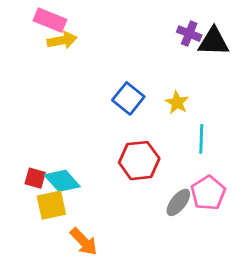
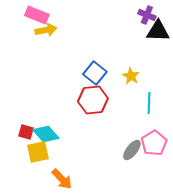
purple cross: (189, 34) -> (147, 15), moved
red hexagon: (139, 161) -> (93, 100), moved

